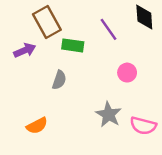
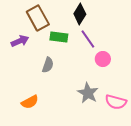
black diamond: (144, 17) -> (80, 14), moved, turned 35
purple line: (109, 29) -> (88, 39), moved

